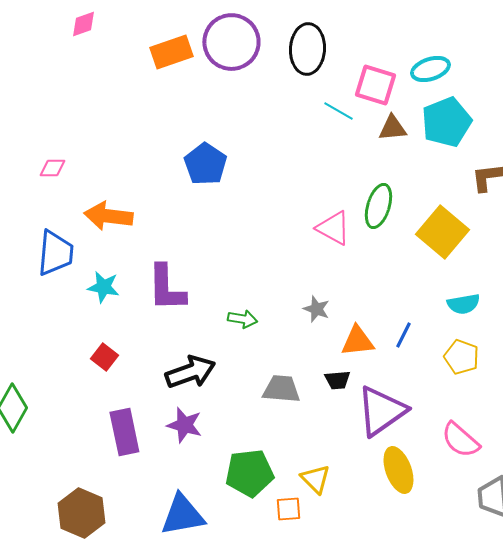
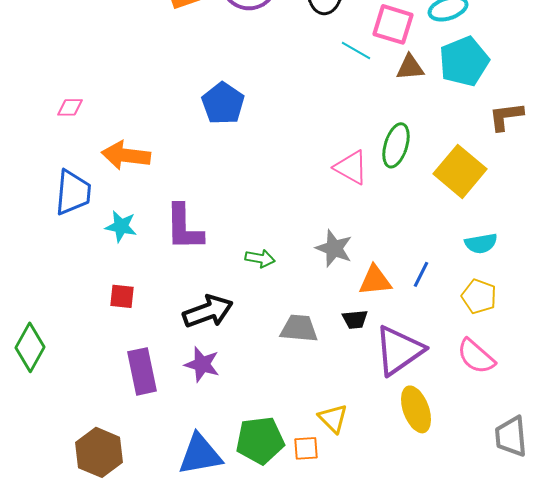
gray star: (316, 309) -> (334, 248), size x1.4
red square: (104, 357) -> (122, 296), turned -32
pink semicircle: (460, 440) -> (476, 356), moved
green pentagon: (249, 473) -> (260, 440), moved

